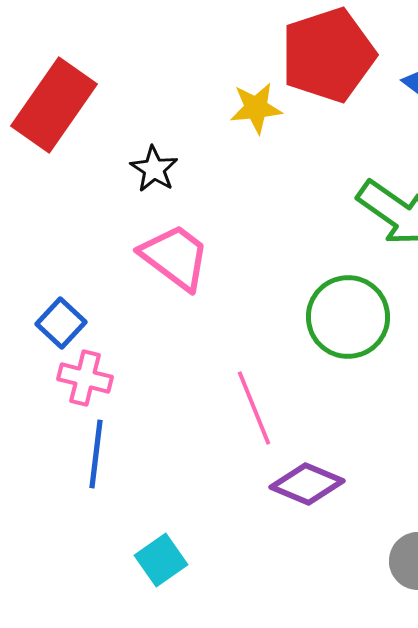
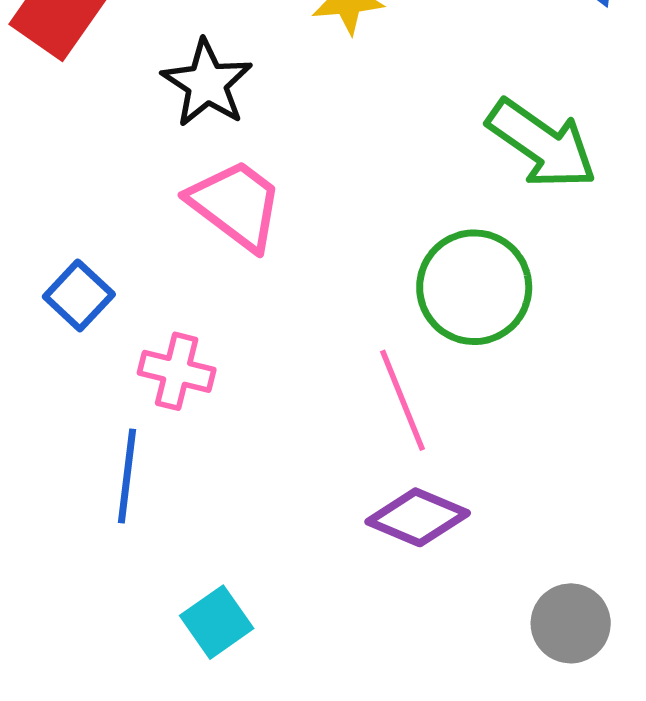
black star: (154, 169) -> (207, 83), size x1.4
pink cross: (85, 378) -> (177, 371), moved
pink line: (254, 408) -> (403, 400), moved

